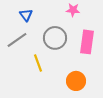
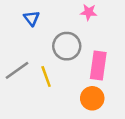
gray line: (17, 40) -> (17, 70), moved
pink rectangle: (87, 42) -> (98, 66), moved

